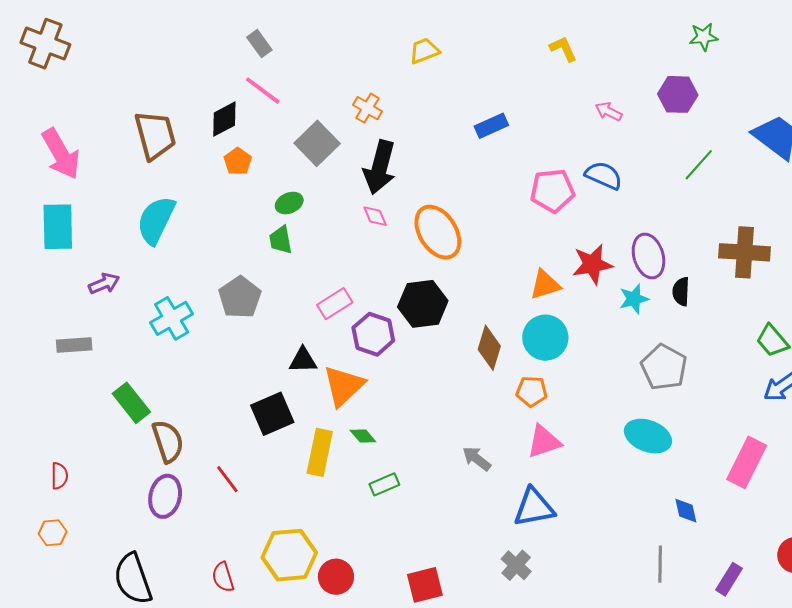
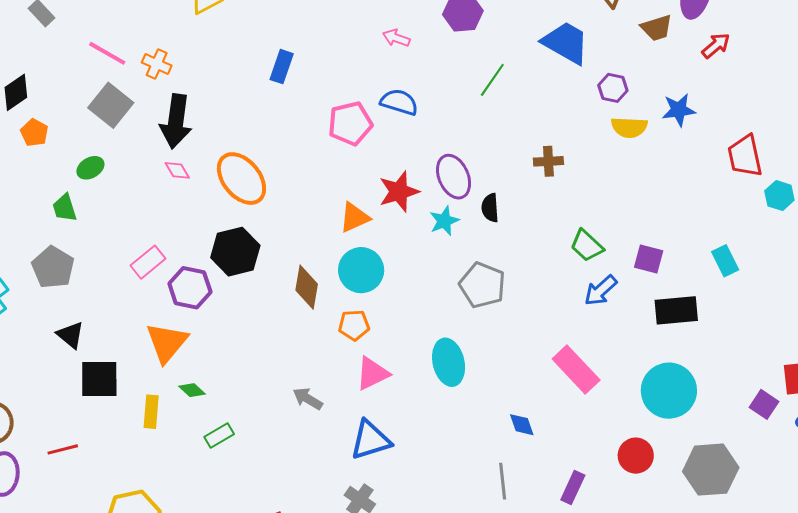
pink line: (263, 91) -> (107, 53), moved
blue rectangle: (491, 126) -> (282, 67), turned -40
green trapezoid: (281, 240) -> (65, 208), moved
brown cross: (745, 252) -> (548, 161), size x0.6
black triangle: (303, 360) -> (70, 335), moved, turned 48
black square: (272, 414) -> (99, 379), turned 30
cyan ellipse: (648, 436) -> (449, 362), moved, turned 63
yellow rectangle: (320, 452) -> (151, 412), size x0.7
pink rectangle: (747, 462) -> (576, 370), turned -63
red line: (227, 479) -> (63, 449), turned -60

